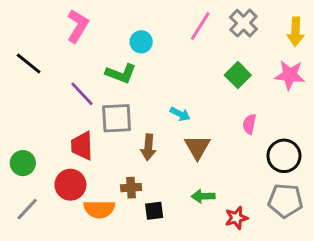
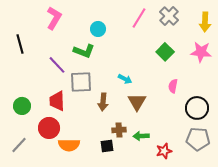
black line: (29, 63) -> (20, 44), turned 36
green circle: (23, 163) -> (22, 106), moved
brown cross: (131, 188) -> (119, 130), moved

